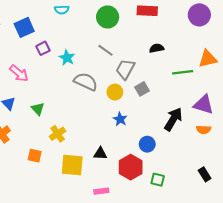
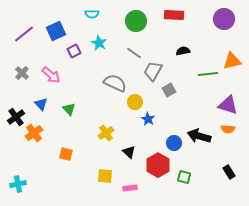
cyan star: (67, 58) -> (99, 43), moved
yellow circle: (115, 92) -> (135, 102), moved
black arrow: (173, 119) -> (199, 136), moved, turned -105
yellow cross: (58, 134) -> (106, 133), moved
black triangle: (100, 154) -> (129, 152), turned 40
yellow square: (72, 165) -> (105, 176), moved, size x0.7

